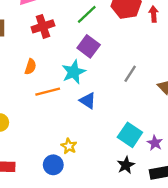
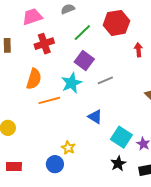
red arrow: (154, 14) -> (138, 50), moved
orange semicircle: (30, 67) -> (34, 79), size x1.5
gray line: (130, 74) -> (105, 80), moved, turned 35
blue triangle: (88, 101) -> (95, 117), moved

